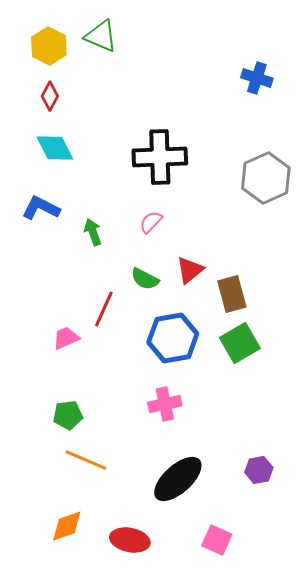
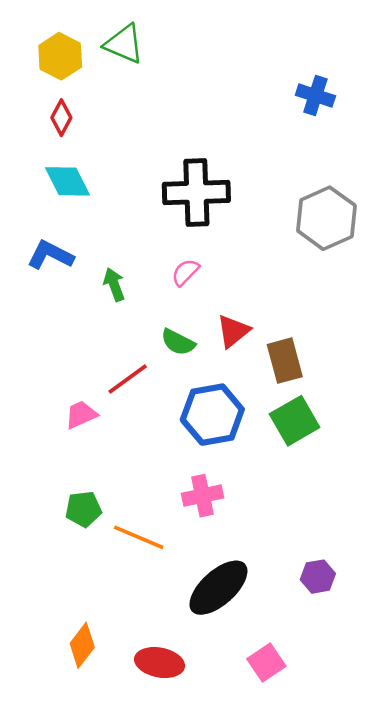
red line: (104, 309) -> (128, 379), turned 30
orange line: (86, 460) -> (139, 537), moved
orange diamond: (67, 526) -> (82, 645), turned -33
pink square: (217, 540) -> (266, 663), turned 32

